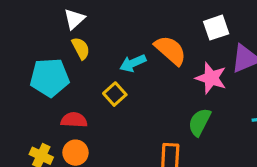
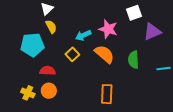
orange semicircle: (170, 50) -> (104, 54), moved
pink star: (211, 78) -> (108, 29), moved
green semicircle: (199, 122) -> (133, 60), moved, turned -30

